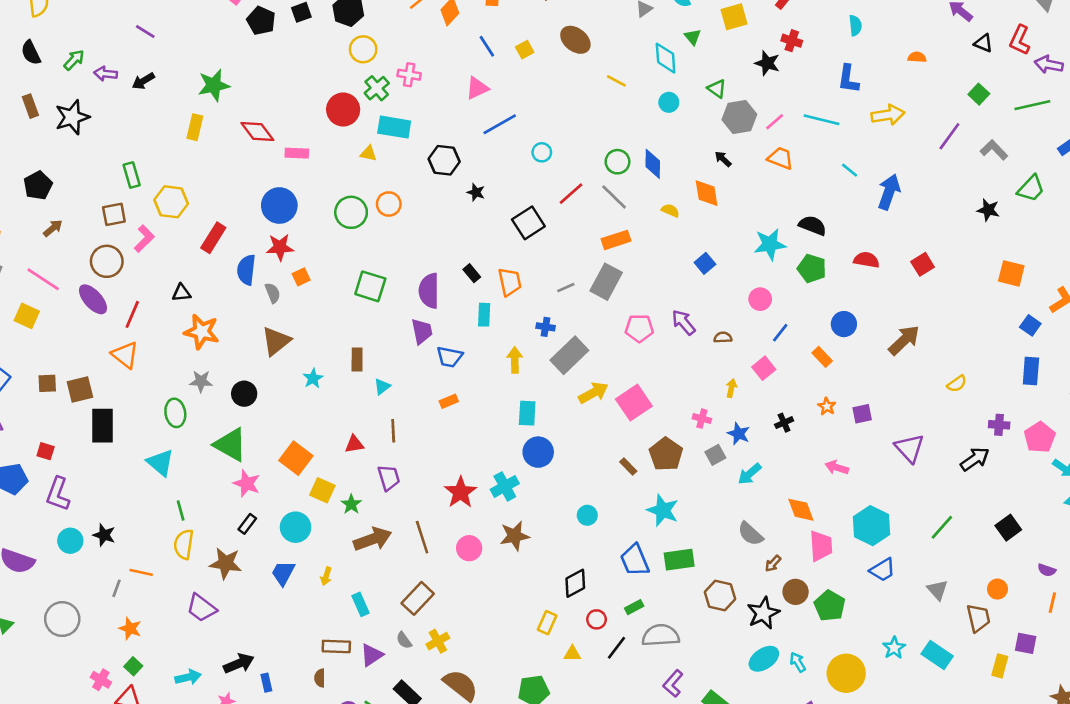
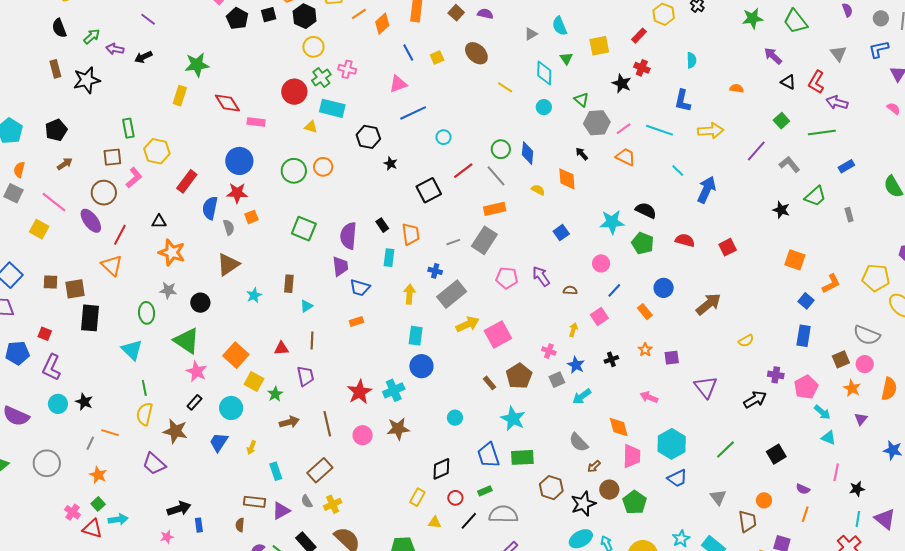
brown arrow: (373, 539) -> (289, 422), size x0.7
cyan arrow: (188, 677) -> (118, 519), moved

